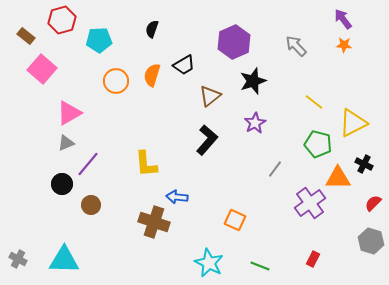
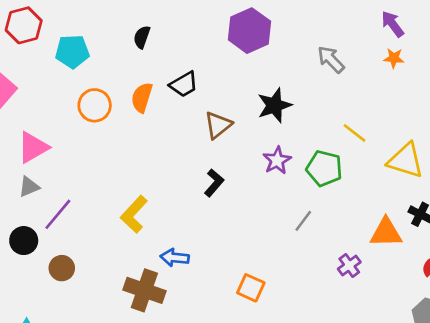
purple hexagon: (234, 42) -> (249, 31), moved
yellow triangle: (353, 123) -> (406, 160), turned 44
black L-shape: (207, 140) -> (214, 183), size x0.7
green pentagon: (318, 144) -> (324, 168), moved
yellow L-shape: (146, 164) -> (134, 214), turned 48
purple cross: (310, 203) -> (349, 265), size x0.6

